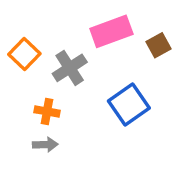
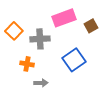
gray cross: (70, 68) -> (40, 39), turned 30
gray arrow: (45, 145) -> (41, 83), moved

